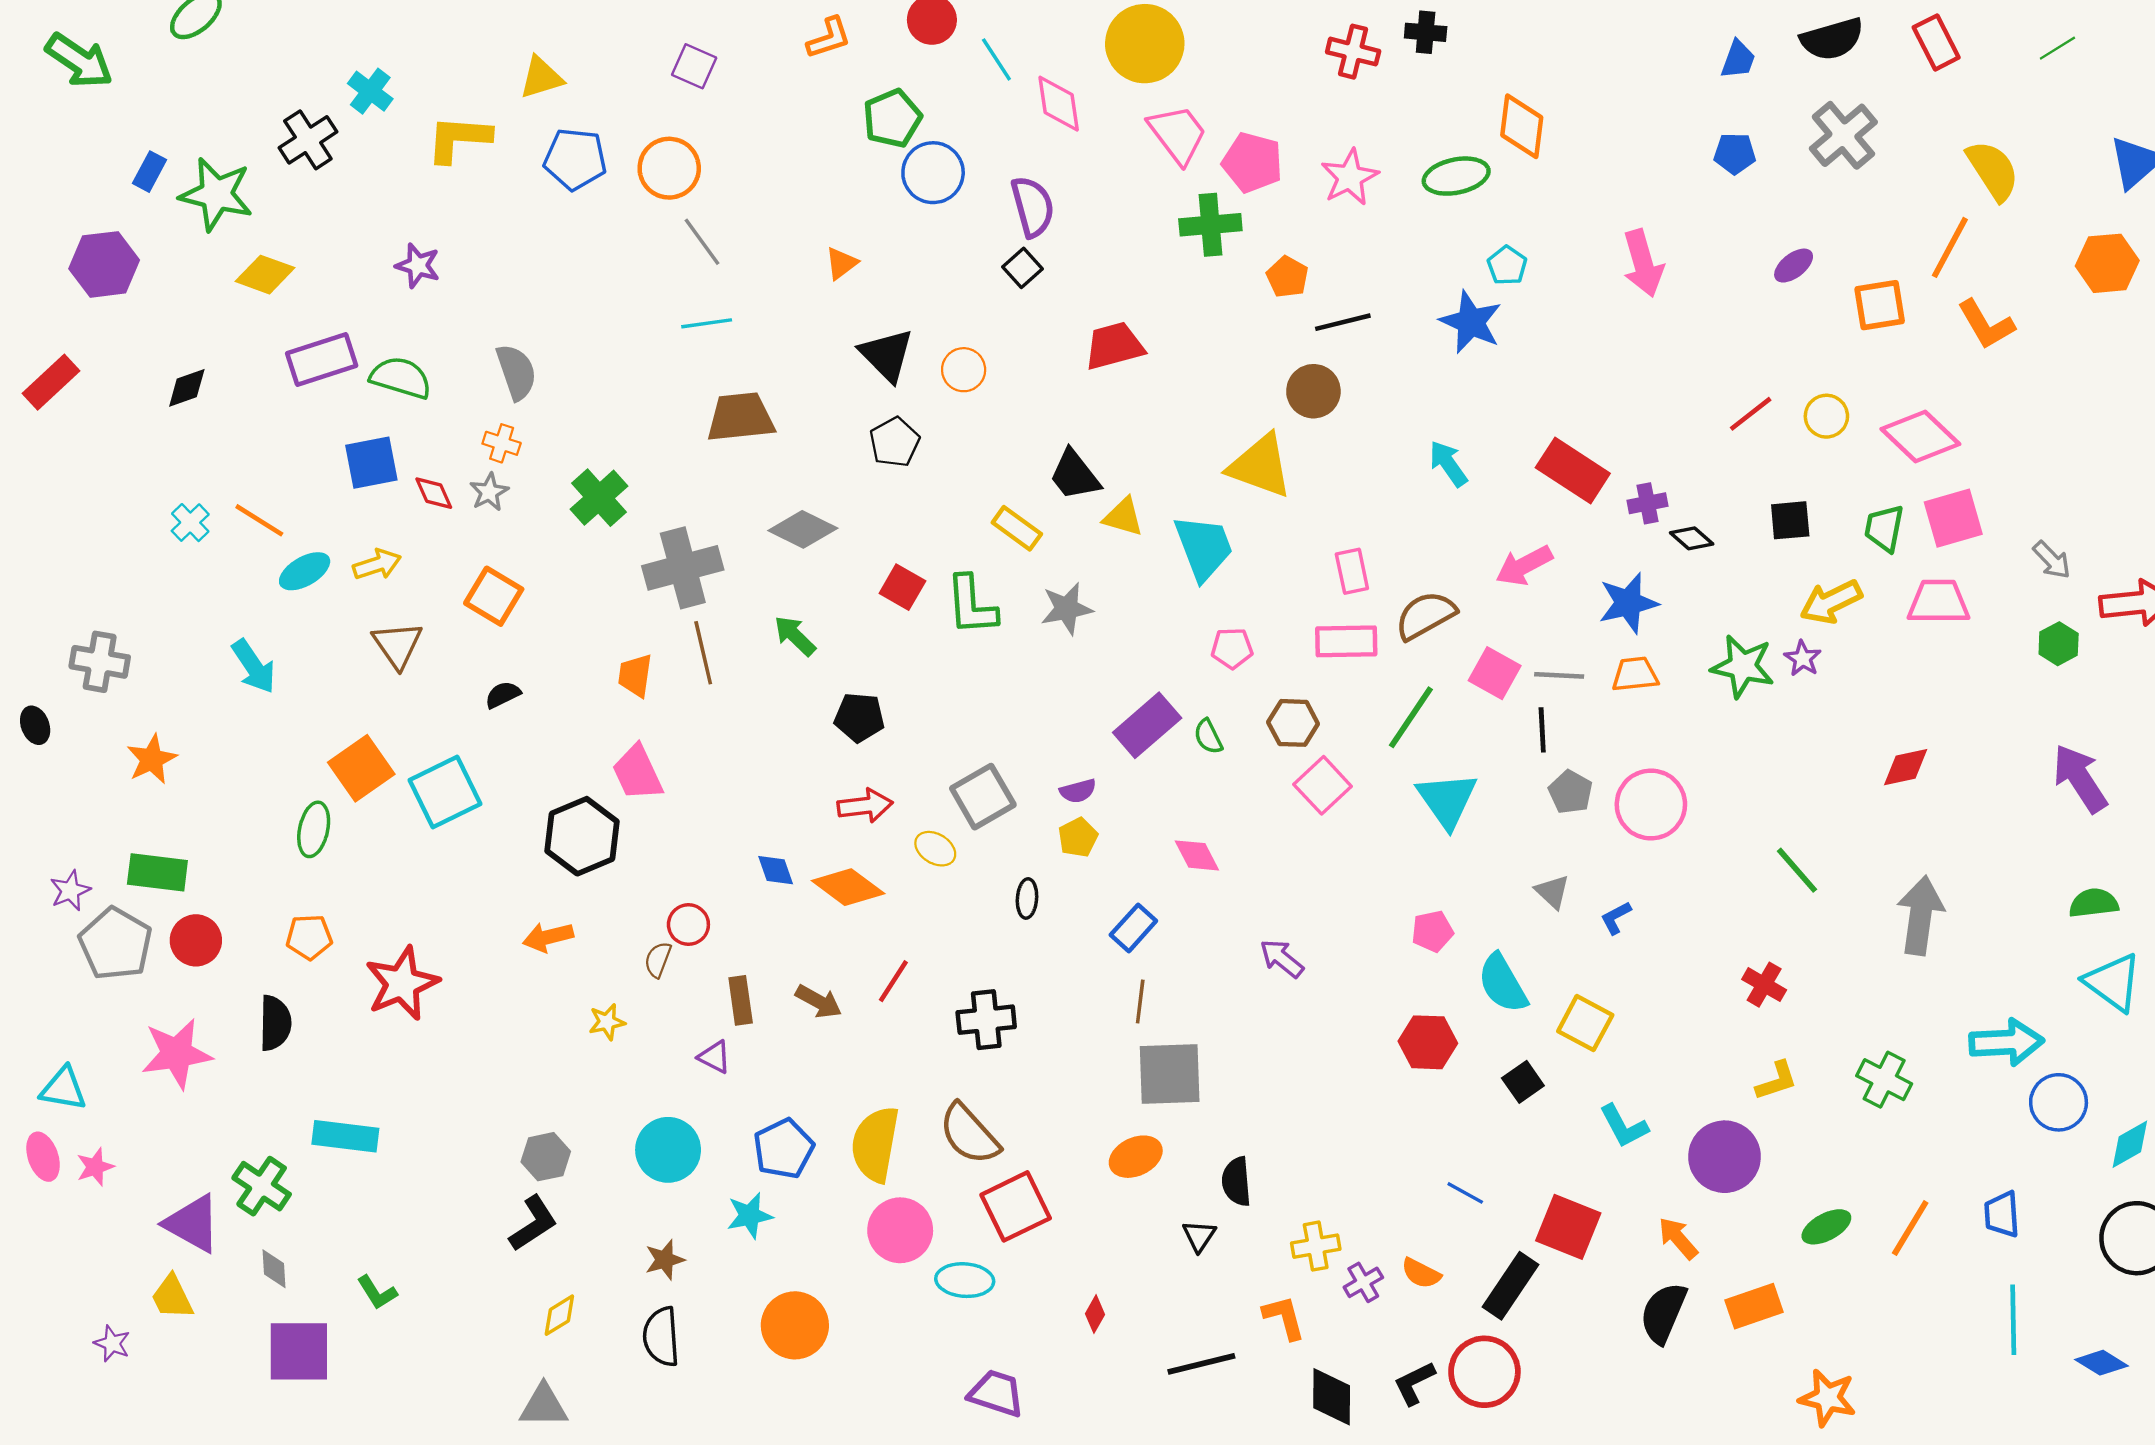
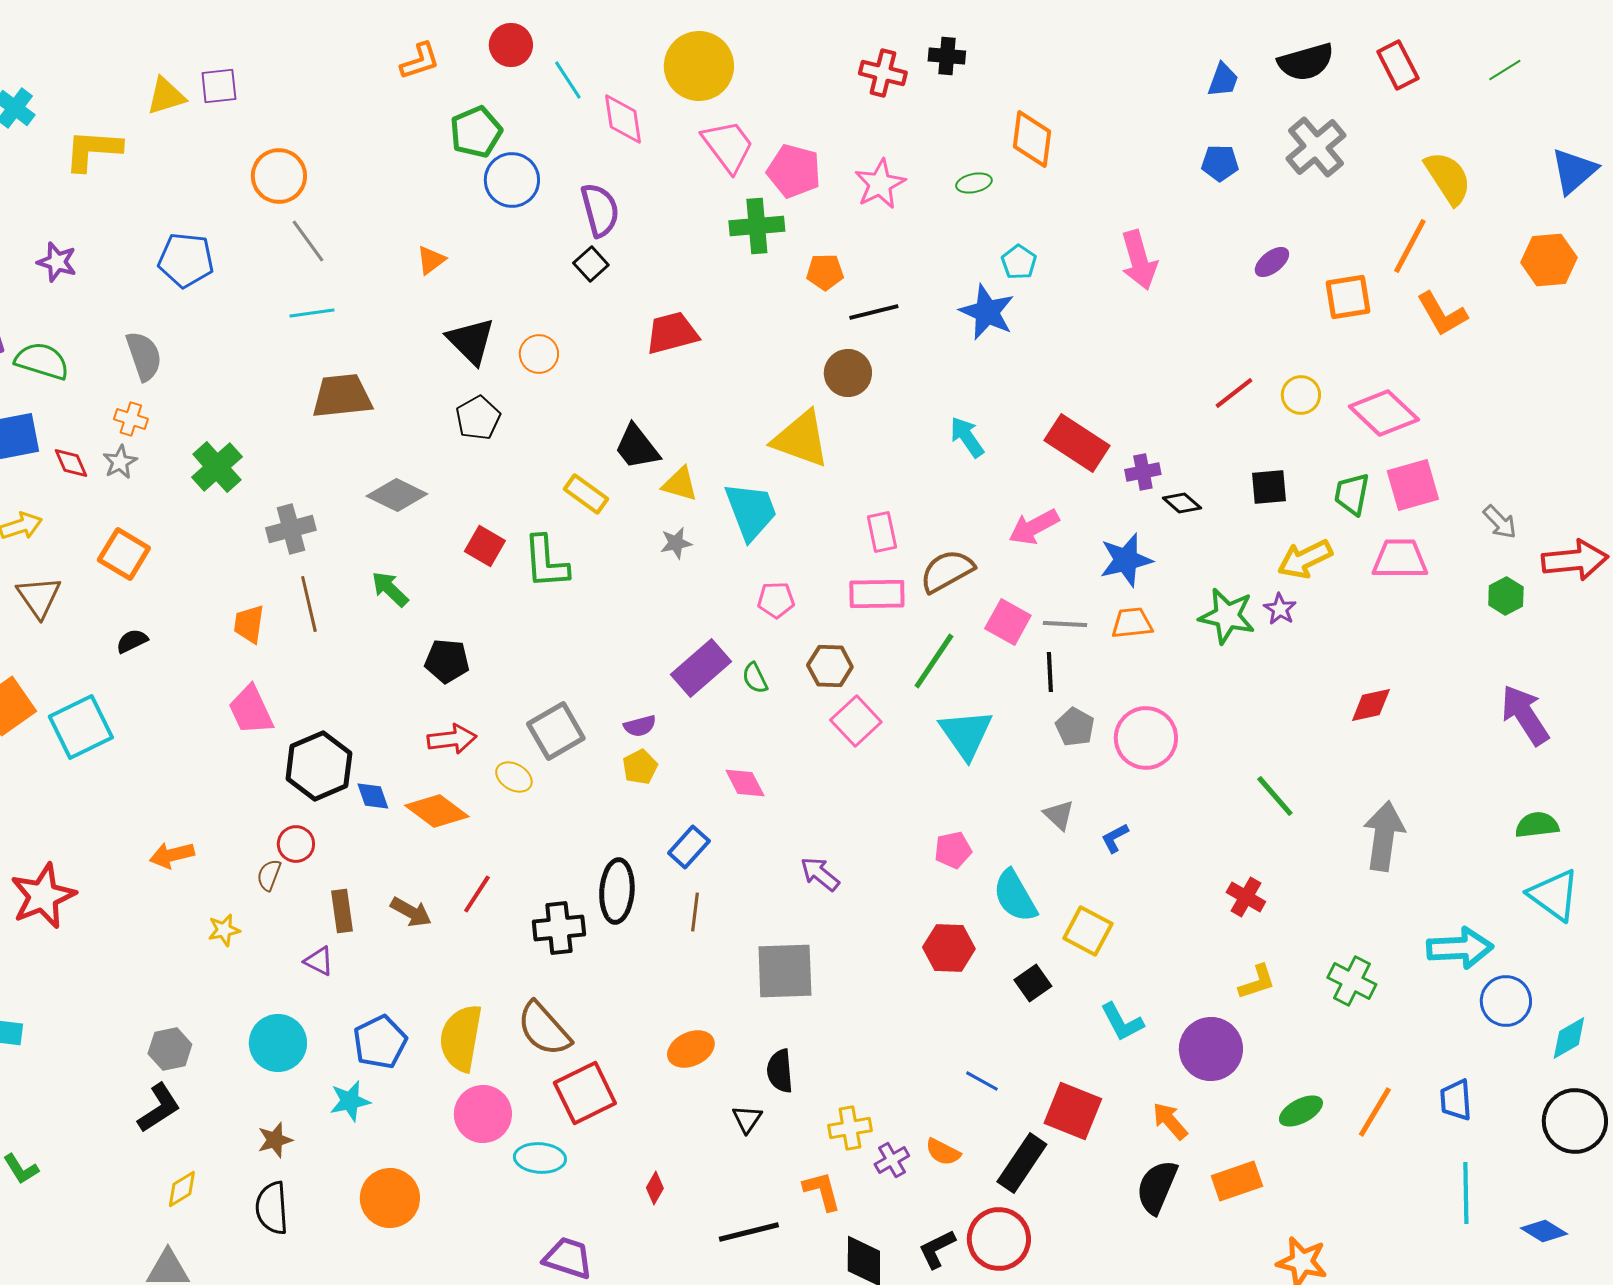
purple square: (694, 66) -> (219, 86), moved, turned -30
blue pentagon: (575, 159) -> (186, 260), moved
green ellipse: (1456, 176) -> (974, 183), size x0.6
orange pentagon: (1287, 277) -> (825, 272), turned -30
gray cross: (683, 568) -> (291, 529), size x0.7
gray star: (1067, 609) -> (676, 543), moved, size x0.7
black hexagon: (582, 836) -> (319, 766), moved
black ellipse: (1027, 898) -> (617, 891), moved, size x1.8
gray square: (1170, 1074) -> (785, 971), moved

